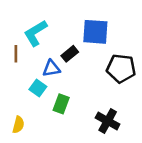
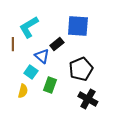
blue triangle: (51, 68) -> (42, 56), turned 49
black pentagon: (121, 68) -> (81, 69), moved, turned -30
yellow semicircle: (18, 125) -> (23, 91), moved

